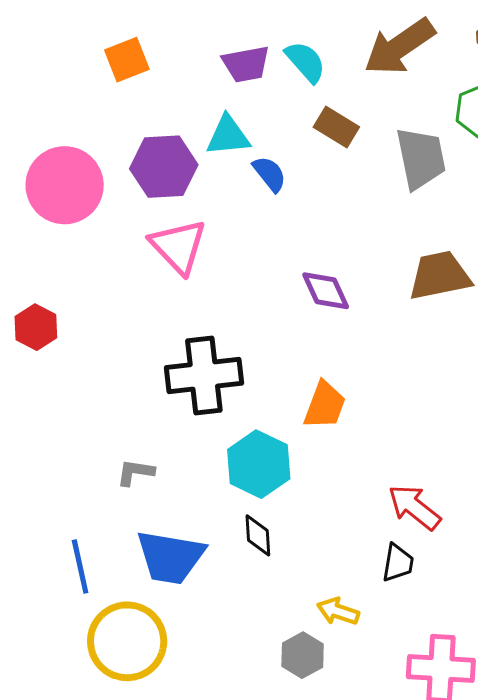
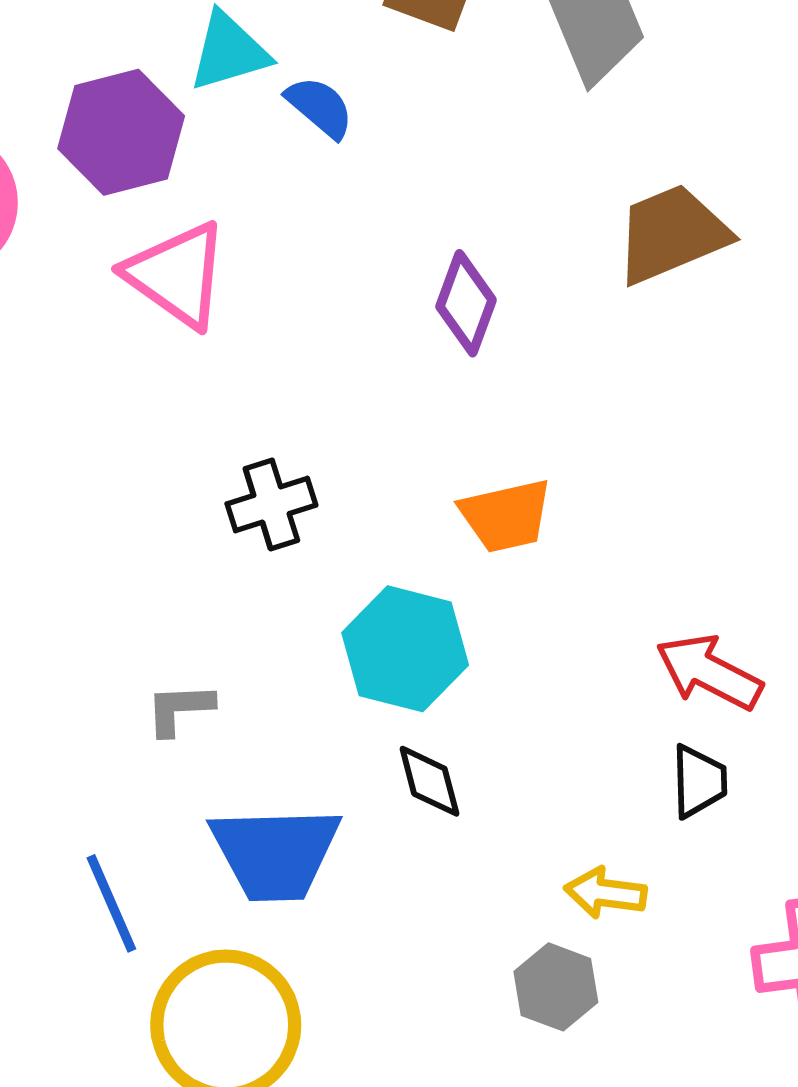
purple diamond: (326, 291) -> (466, 303), turned 56
black cross: (204, 375) -> (271, 505), size x0.6
orange trapezoid: (325, 405) -> (506, 516), turned 68

